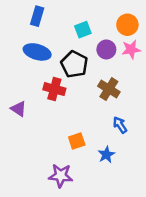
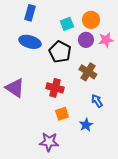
orange circle: (127, 25) -> (91, 20), moved
red cross: (54, 89) -> (55, 88), moved
purple triangle: (19, 109) -> (15, 88), size x1.5

